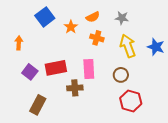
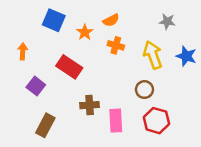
blue square: (45, 17) -> (54, 20), turned -30
gray star: (122, 18) -> (167, 21), moved
red rectangle: (56, 68) -> (69, 67), moved, turned 45
pink rectangle: (89, 69) -> (116, 121), moved

